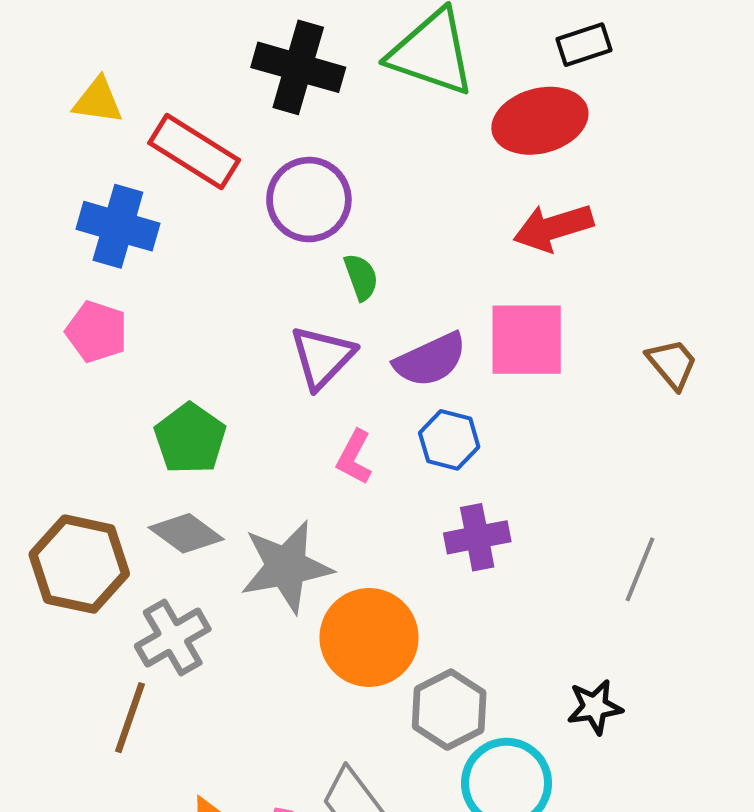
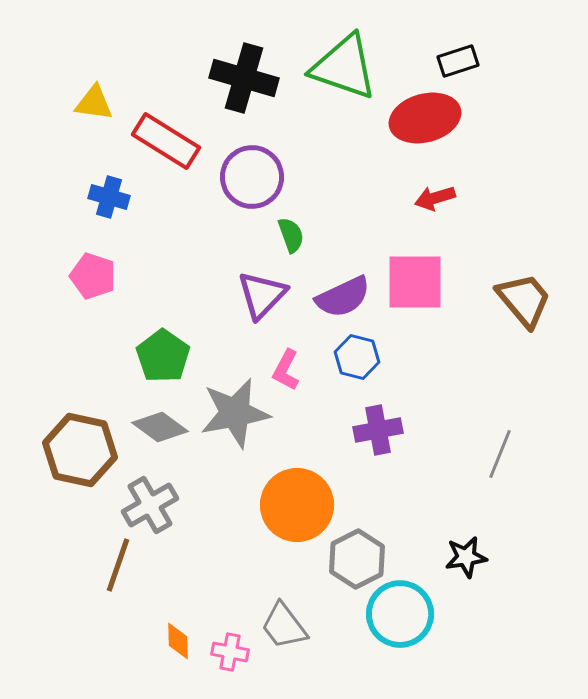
blue cross: (118, 226) -> (109, 197), size x0.7
red arrow: (553, 228) -> (435, 198), size x0.7
brown trapezoid: (672, 364) -> (524, 300), size x1.4
gray star: (286, 567) -> (235, 413), moved

